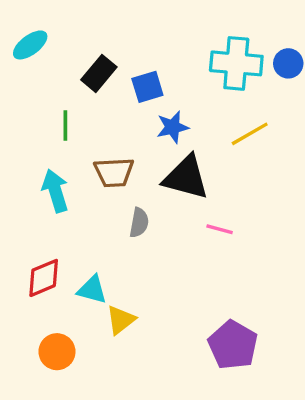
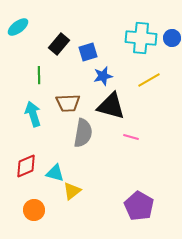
gray semicircle: (139, 223) -> (83, 133), size x1.6

